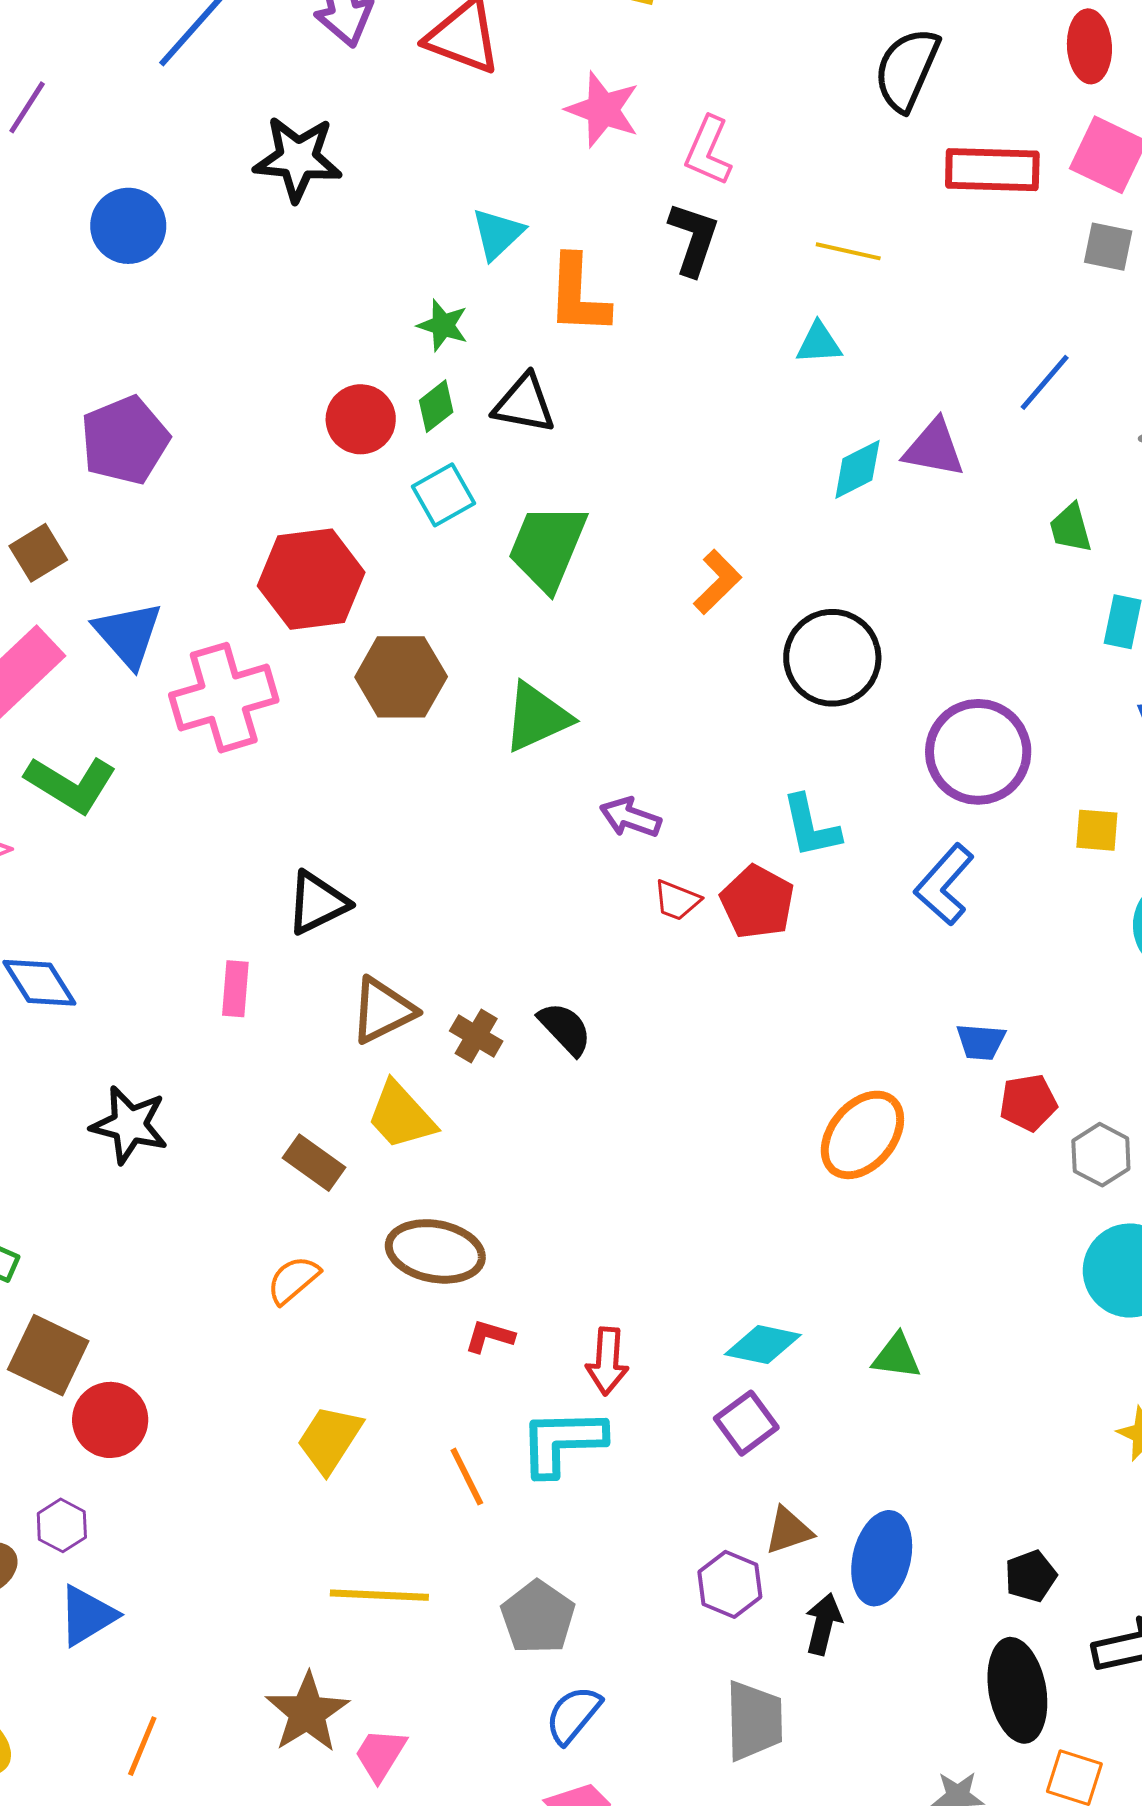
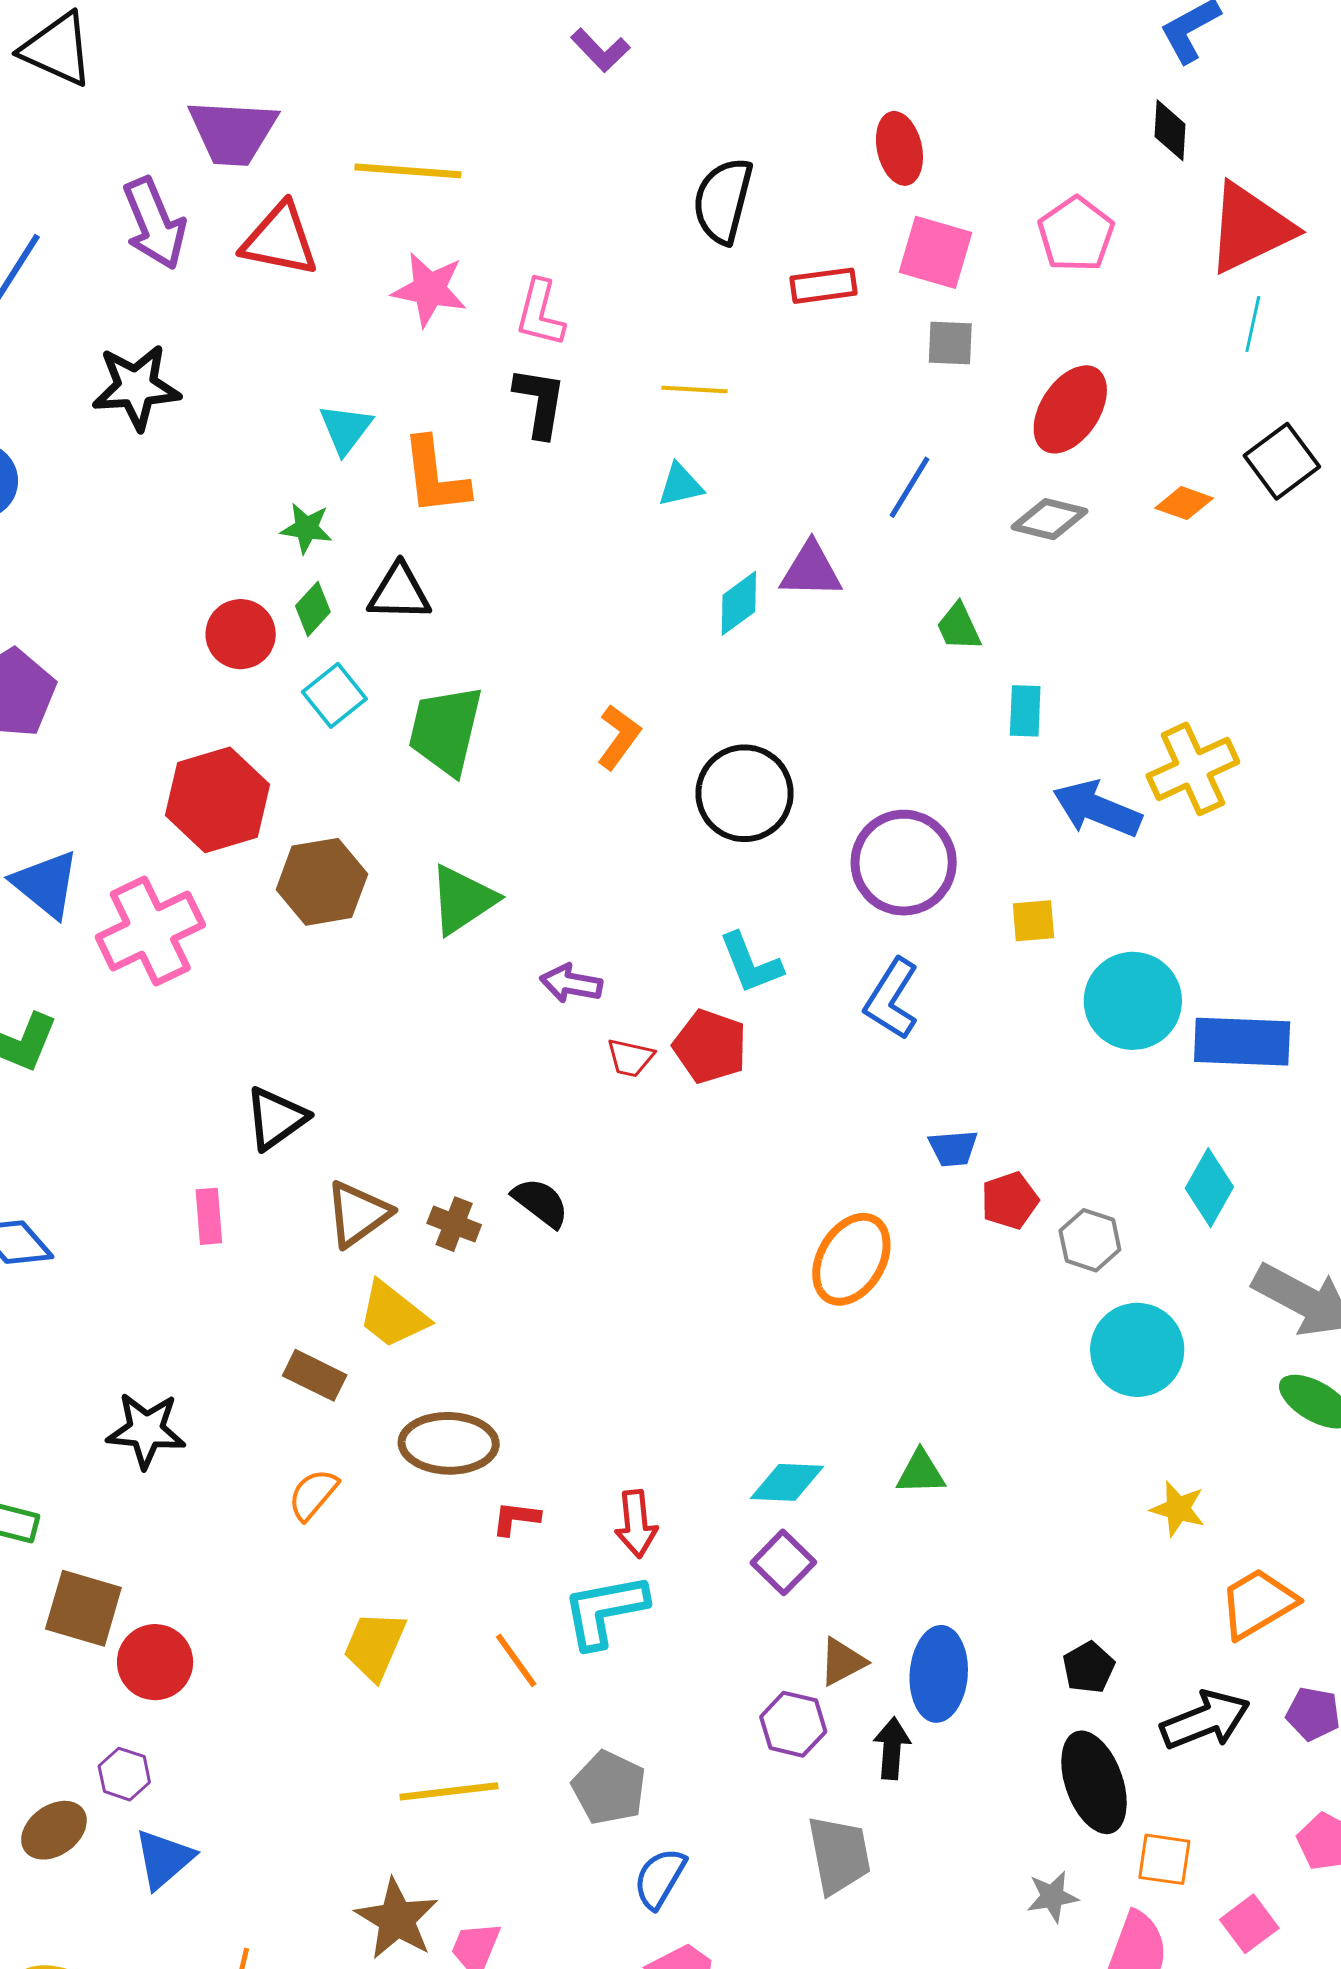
red rectangle: (992, 170) -> (823, 286), size x0.7
black star: (129, 1125) -> (146, 1430), moved

